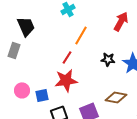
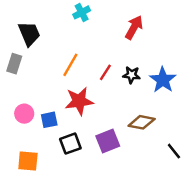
red arrow: (121, 21) -> (134, 27), moved
orange line: (81, 35) -> (70, 65), moved
red line: (67, 57) -> (105, 72), moved

